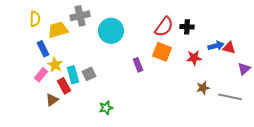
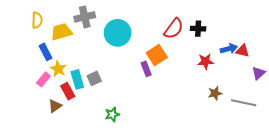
orange square: (162, 52) -> (157, 55), moved, turned 36

